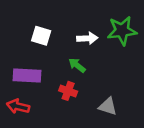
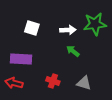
green arrow: (77, 65) -> (73, 51), moved
red cross: (68, 91) -> (53, 81), moved

